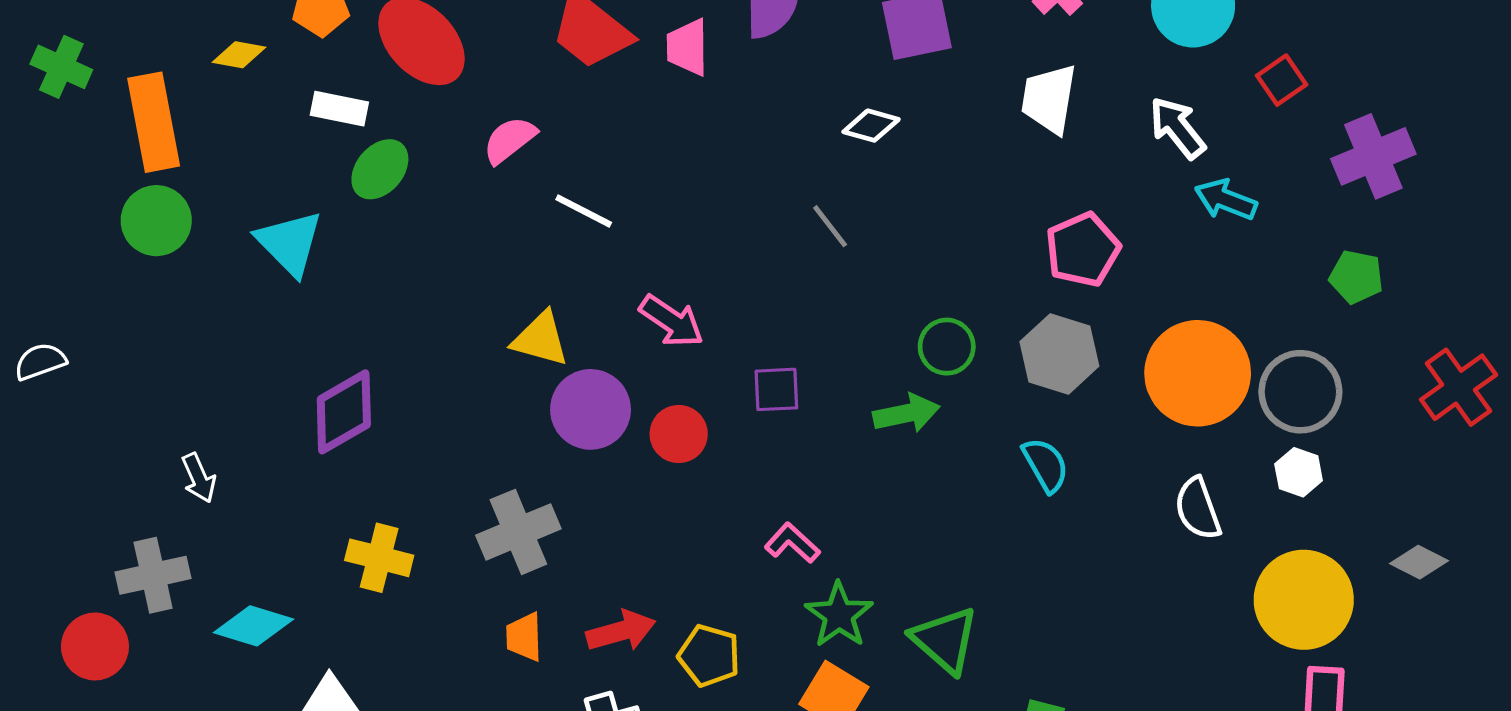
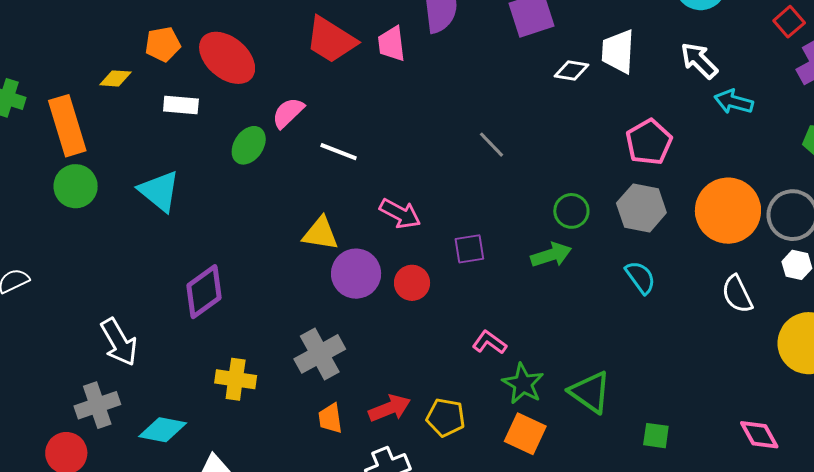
red square: (1282, 80) -> (789, 22), moved
white diamond: (871, 126) -> (571, 70), moved
green ellipse: (380, 169) -> (249, 145), moved
white arrow: (199, 478) -> (119, 342), size x1.6

